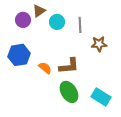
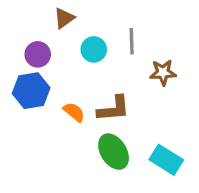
purple circle: (23, 20) -> (38, 54), moved
cyan circle: (57, 22) -> (94, 49), moved

